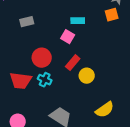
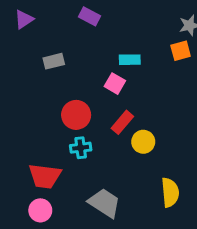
cyan cross: (45, 80) -> (81, 148), turned -32
red trapezoid: (21, 81) -> (45, 176), moved
yellow semicircle: (105, 110) -> (170, 192), turned -60

